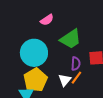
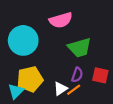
pink semicircle: (47, 20) -> (61, 20), size x1.5
cyan circle: (34, 53) -> (23, 40), moved

